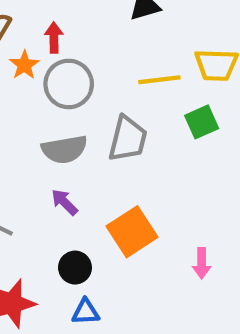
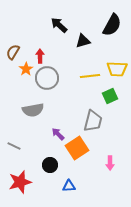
gray trapezoid: (128, 139) -> (93, 121), moved
gray semicircle: (64, 149) -> (33, 110), moved
purple arrow: (64, 202) -> (58, 134), moved
blue triangle: (86, 312) -> (69, 186), moved

